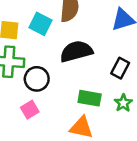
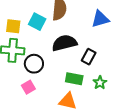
black rectangle: (120, 68) -> (89, 57), moved

